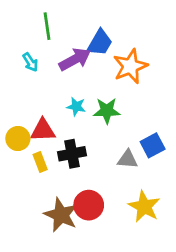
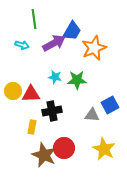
cyan arrow: (30, 62) -> (22, 45), turned -40
yellow circle: (18, 138) -> (13, 91), moved
yellow rectangle: (40, 162) -> (32, 127), moved, turned 32

